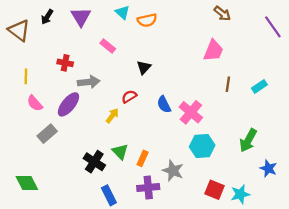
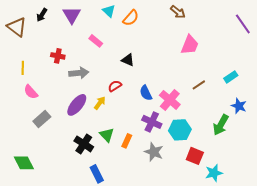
brown arrow: (222, 13) -> (178, 12), moved
orange semicircle: (147, 20) -> (131, 18), turned -36
black triangle: (144, 67) -> (128, 60), turned -48
brown line: (228, 84) -> (199, 85), moved, turned 48
purple ellipse: (68, 104) -> (77, 105), moved
blue star: (268, 168) -> (239, 106), moved
purple cross: (148, 188) -> (152, 122), moved, turned 30
red square: (214, 190) -> (195, 156), moved

